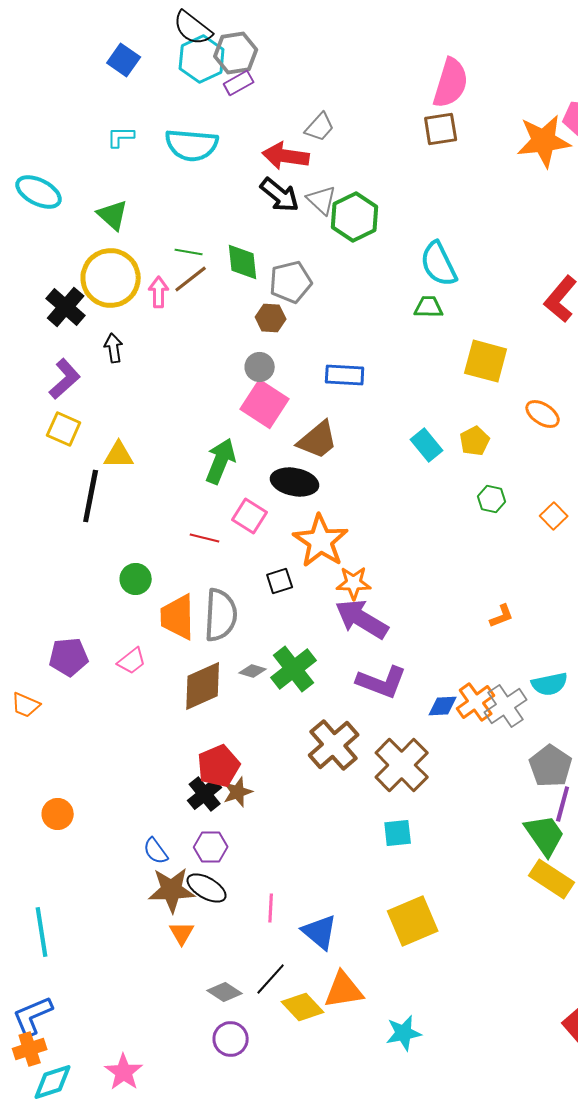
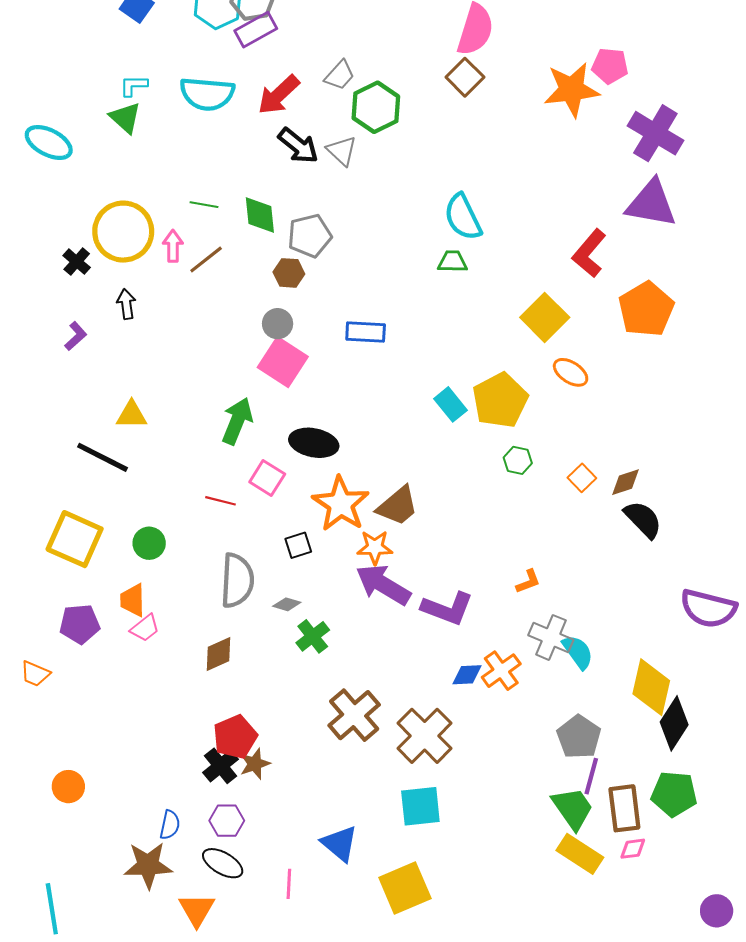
purple rectangle: (239, 83) -> (256, 30), size x1.4
brown square: (441, 129) -> (465, 77), turned -36
red arrow: (286, 156) -> (279, 95), moved, turned -51
green triangle: (113, 215) -> (125, 118), moved
green hexagon: (355, 217) -> (376, 107), moved
brown line: (191, 279) -> (206, 259), moved
black cross: (66, 307) -> (77, 262), size x0.7
yellow square: (486, 361) -> (545, 317), moved, turned 30
purple L-shape: (65, 379) -> (76, 336), size x0.7
yellow square: (64, 429) -> (75, 539), moved, size x1.6
brown trapezoid: (318, 440) -> (398, 506), moved
yellow pentagon: (475, 441) -> (500, 400), size x1.8
black line: (91, 496) -> (103, 457), turned -74
orange trapezoid: (178, 617) -> (133, 600), moved, size x0.7
green cross: (294, 669) -> (313, 636), size x0.7
gray diamond: (253, 671) -> (287, 604), moved
purple L-shape: (382, 682) -> (447, 608), moved
cyan semicircle: (550, 684) -> (578, 652), turned -114
brown diamond: (203, 686) -> (218, 654), size x0.7
gray cross: (506, 706) -> (551, 637), moved, turned -33
cyan square: (398, 833) -> (420, 806), size x1.4
blue semicircle: (156, 851) -> (170, 825), turned -132
brown star: (172, 890) -> (148, 865), moved
yellow square: (413, 921) -> (405, 888), moved
blue triangle: (320, 932) -> (340, 844), moved
orange triangle: (182, 933) -> (197, 910), size x1.4

